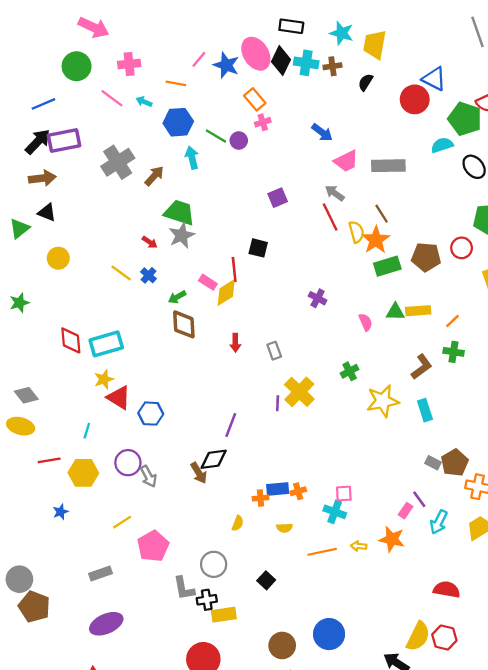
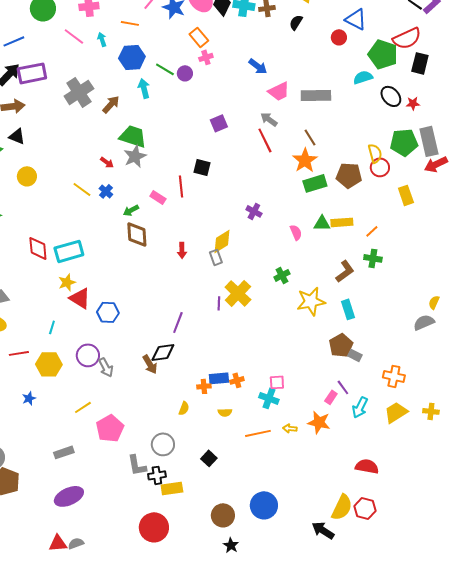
red circle: (415, 99) -> (339, 37), size x0.6
cyan arrow: (144, 102) -> (102, 39), turned 48
yellow semicircle: (356, 232) -> (375, 153), moved
yellow diamond: (226, 292) -> (222, 241), moved
brown pentagon: (455, 463) -> (341, 345), moved

